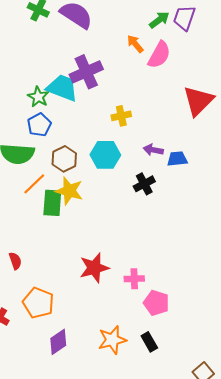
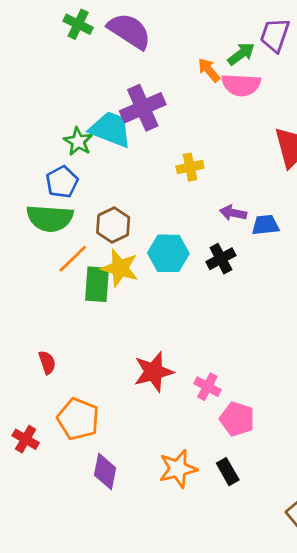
green arrow: (159, 20) -> (241, 54), moved
pink semicircle: (159, 55) -> (241, 85), turned 64
blue pentagon: (39, 125) -> (62, 182), moved
cyan hexagon: (105, 155) -> (168, 253), moved
pink cross: (134, 279) -> (207, 387), turned 30
purple diamond: (58, 342) -> (105, 472), turned -44

